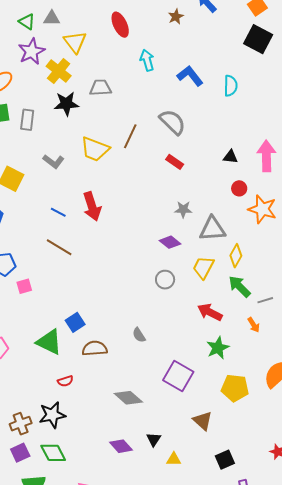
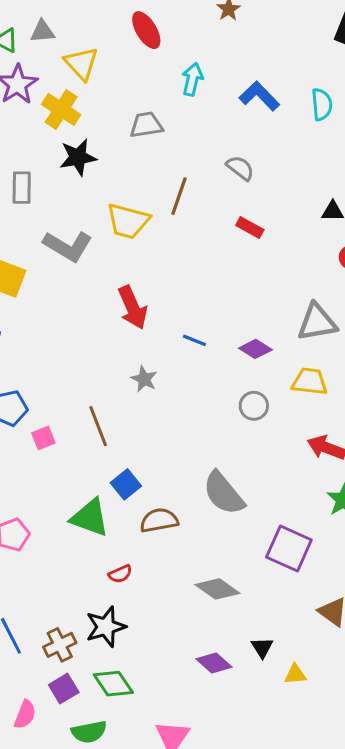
cyan arrow: (147, 60) -> (192, 79), turned 35
gray trapezoid: (101, 88) -> (146, 125), moved
gray semicircle: (173, 122) -> (240, 168), size x0.7
gray L-shape: (53, 161) -> (68, 246), size x1.5
gray star: (183, 209) -> (144, 379), moved, turned 30
blue line: (58, 212) -> (194, 340), moved
brown line: (59, 247) -> (98, 426), moved, turned 44
yellow trapezoid: (203, 267) -> (310, 382), turned 75
gray semicircle: (139, 335) -> (224, 493), size x2.0

